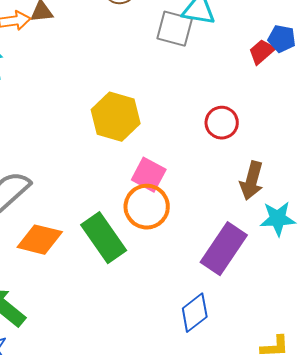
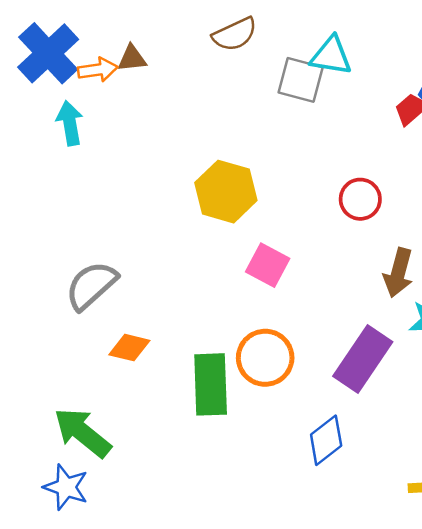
orange circle: (147, 207) -> (265, 358), moved
green rectangle: (104, 238) -> (211, 384), moved, turned 33
orange diamond: (40, 240) -> (129, 348), size x0.7

